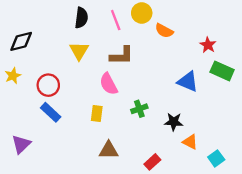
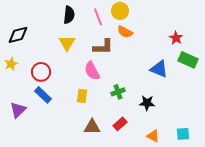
orange semicircle: (164, 31) -> (125, 32), moved
orange triangle: (190, 142) -> (153, 136), moved
purple triangle: (21, 144) -> (18, 110), moved
cyan square: (216, 158) -> (183, 134), turned 32
red rectangle: (152, 162) -> (120, 124), moved

